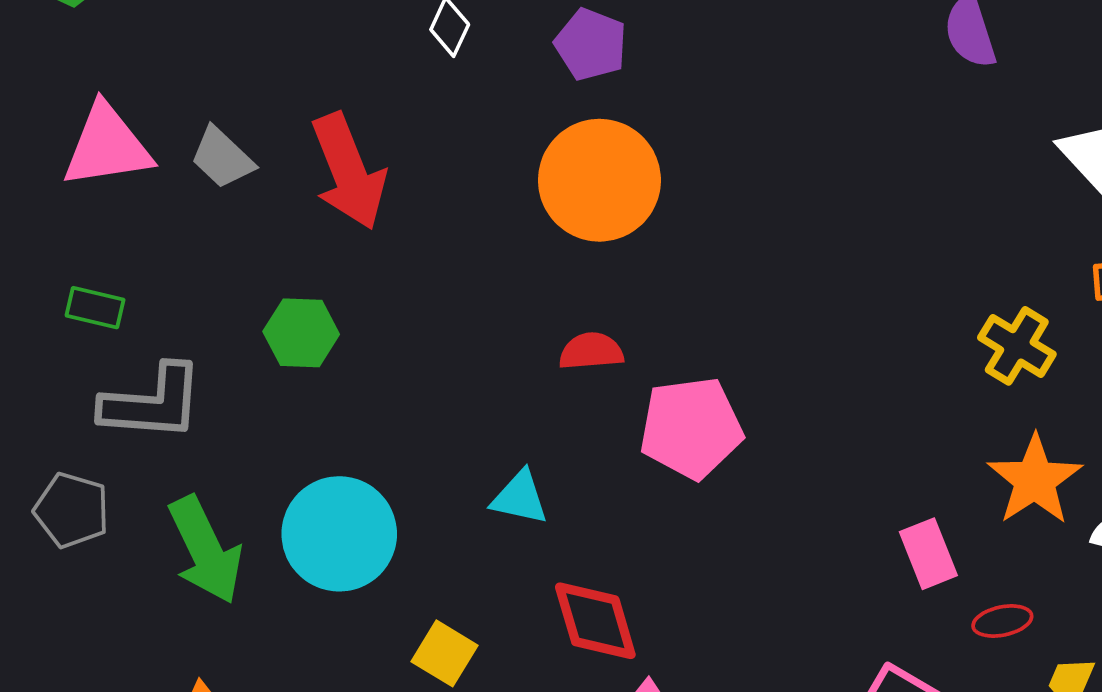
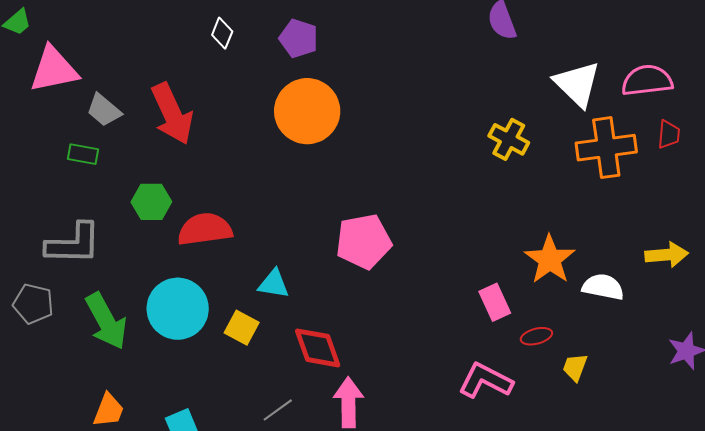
pink triangle: (107, 146) -> (54, 69), moved
green rectangle: (95, 308) -> (83, 154), moved
yellow cross: (1017, 346) -> (509, 139), moved
red semicircle: (591, 351) -> (205, 229), moved, size x1.6
yellow square: (445, 653) -> (242, 328), moved

